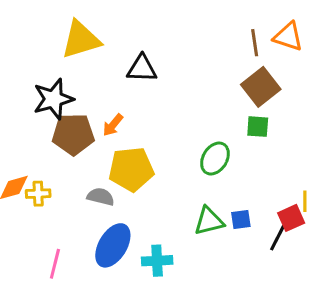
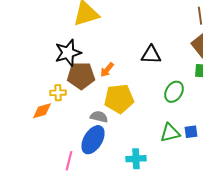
black triangle: (142, 69) -> (151, 55), moved
yellow cross: (38, 194) -> (58, 93), moved
blue ellipse: (113, 245) -> (93, 140), moved

